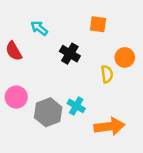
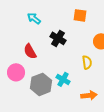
red semicircle: (14, 51) -> (30, 51), moved
yellow semicircle: (107, 74) -> (87, 62), moved
orange arrow: (109, 126) -> (89, 95), size x0.7

